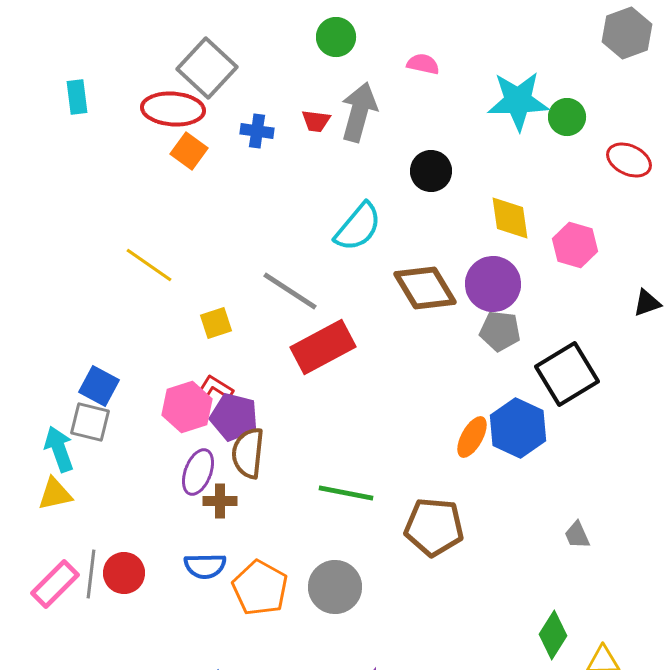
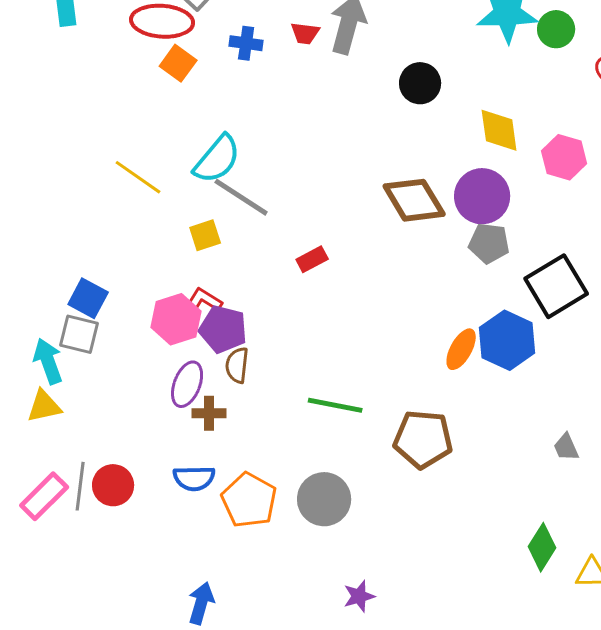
cyan semicircle: (358, 227) -> (217, 159), moved
gray line: (290, 291) -> (241, 197), moved
red rectangle: (323, 347) -> (312, 259), size x0.5
brown semicircle: (248, 453) -> (237, 365), size x0.7

